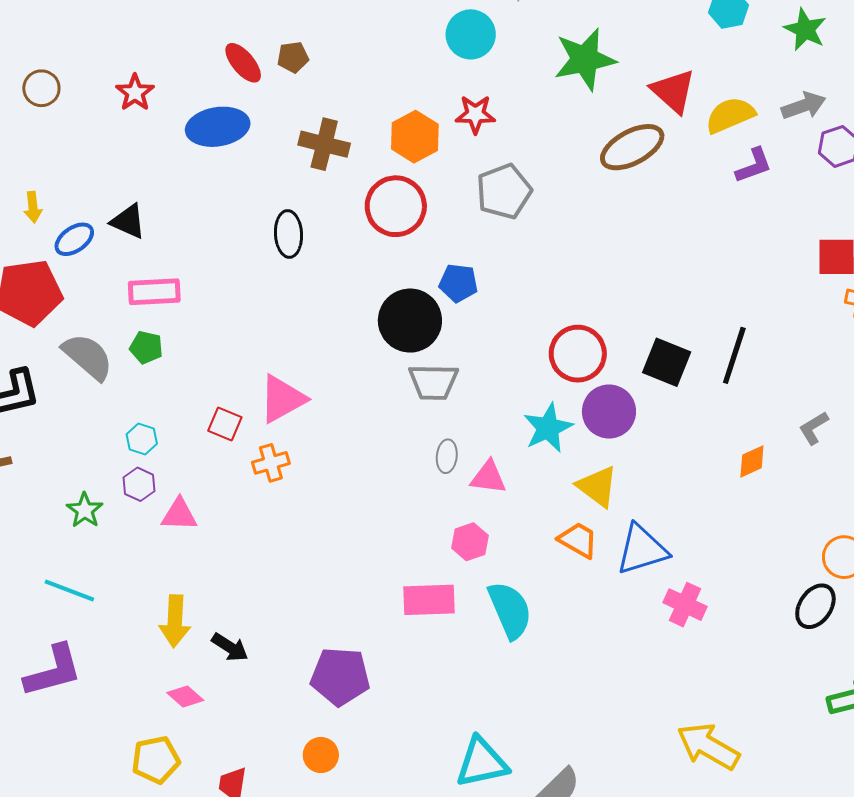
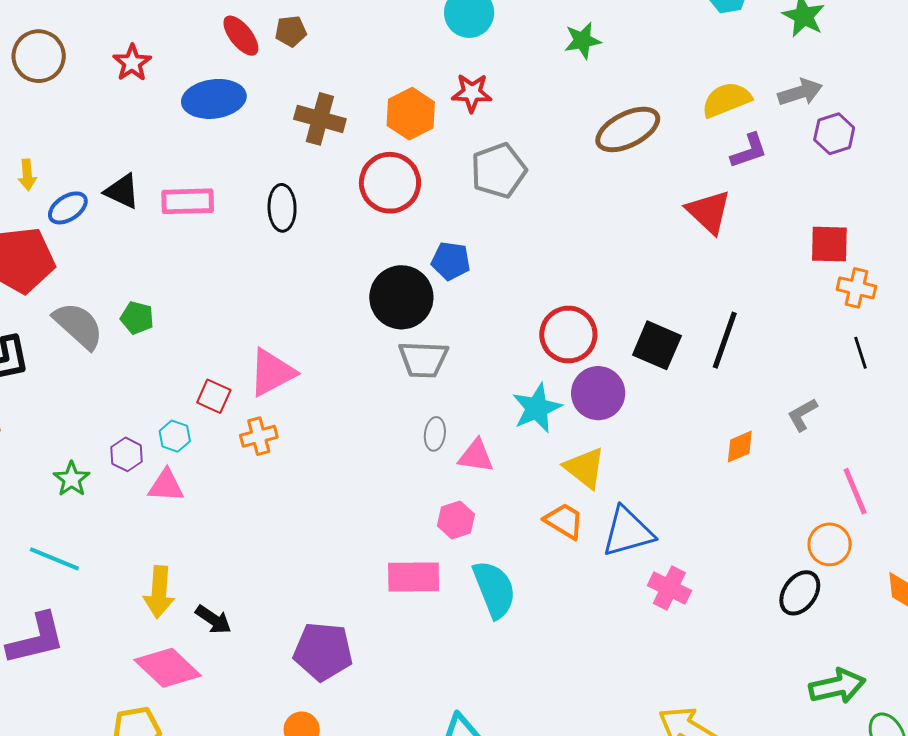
green star: (585, 59) -> (583, 41), size x0.6
brown circle: (41, 88) -> (39, 56), size x1.4
red triangle: (673, 91) -> (709, 212), moved
pink rectangle: (154, 292) -> (188, 201), moved
cyan hexagon: (142, 439) -> (175, 436), moved
pink diamond: (185, 697) -> (168, 668), size x1.8

